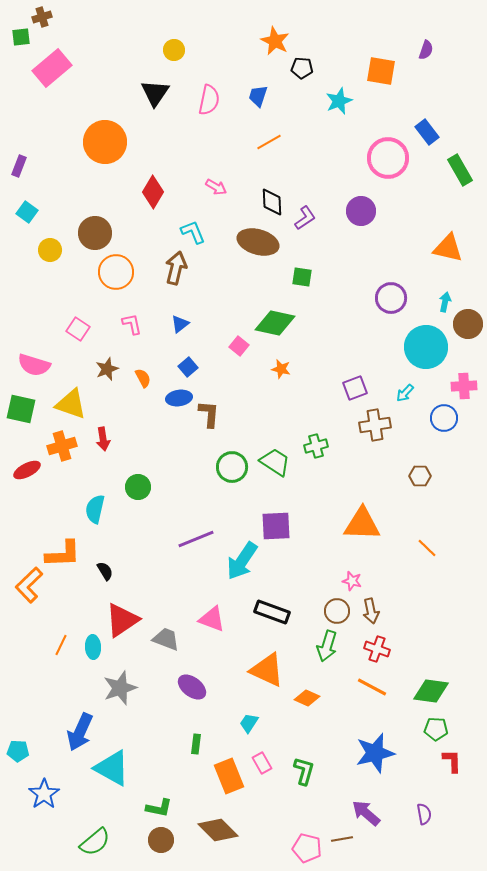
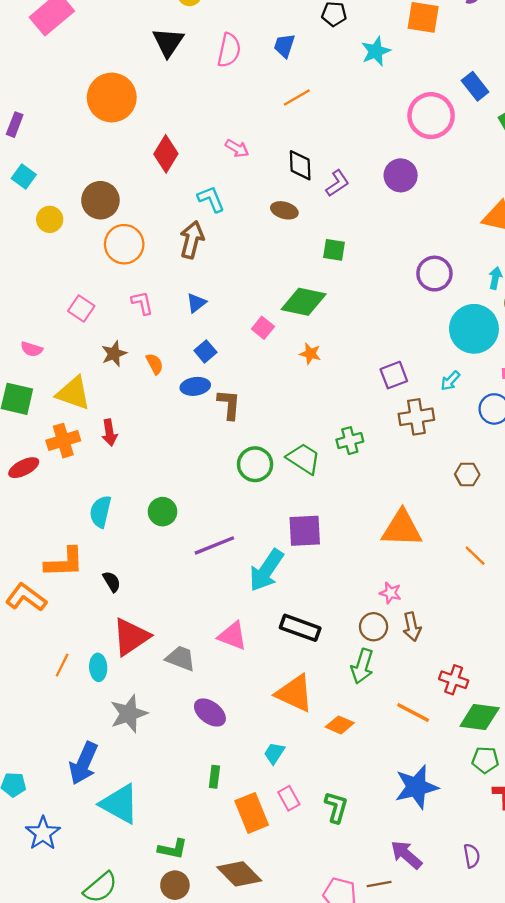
brown ellipse: (258, 242) -> (284, 210), size x0.6
pink semicircle: (34, 365) -> (32, 349), size x0.6
green circle: (138, 487) -> (163, 512), moved
orange L-shape: (29, 585) -> (26, 597), turned 81
red cross: (377, 649) -> (454, 680), moved

